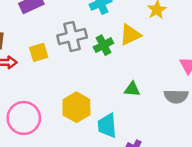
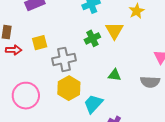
yellow triangle: (130, 35) -> (114, 31), turned -36
gray cross: (72, 36) -> (64, 59), moved
cyan trapezoid: (107, 126) -> (93, 104), turned 45

